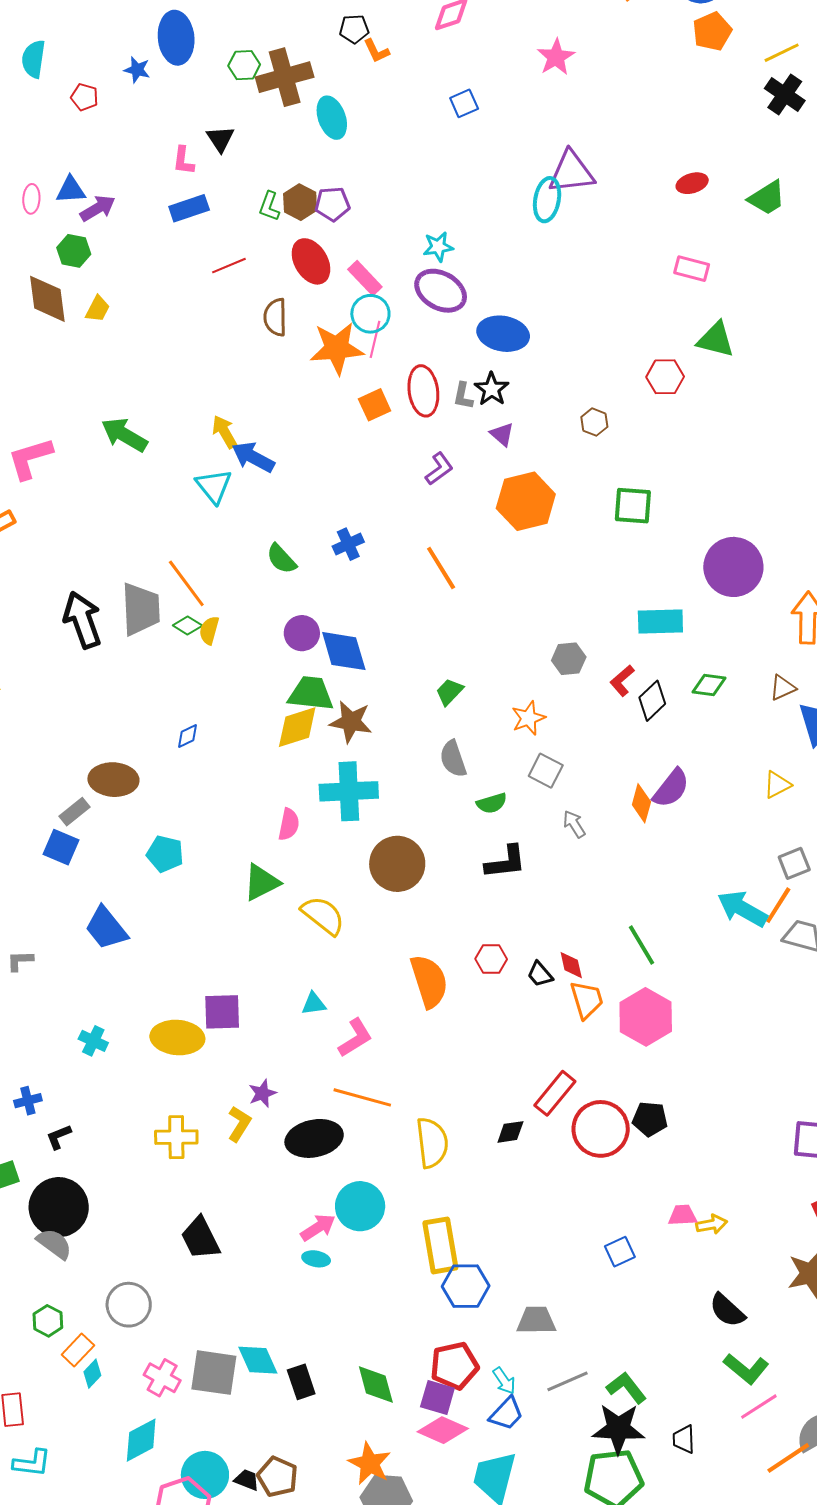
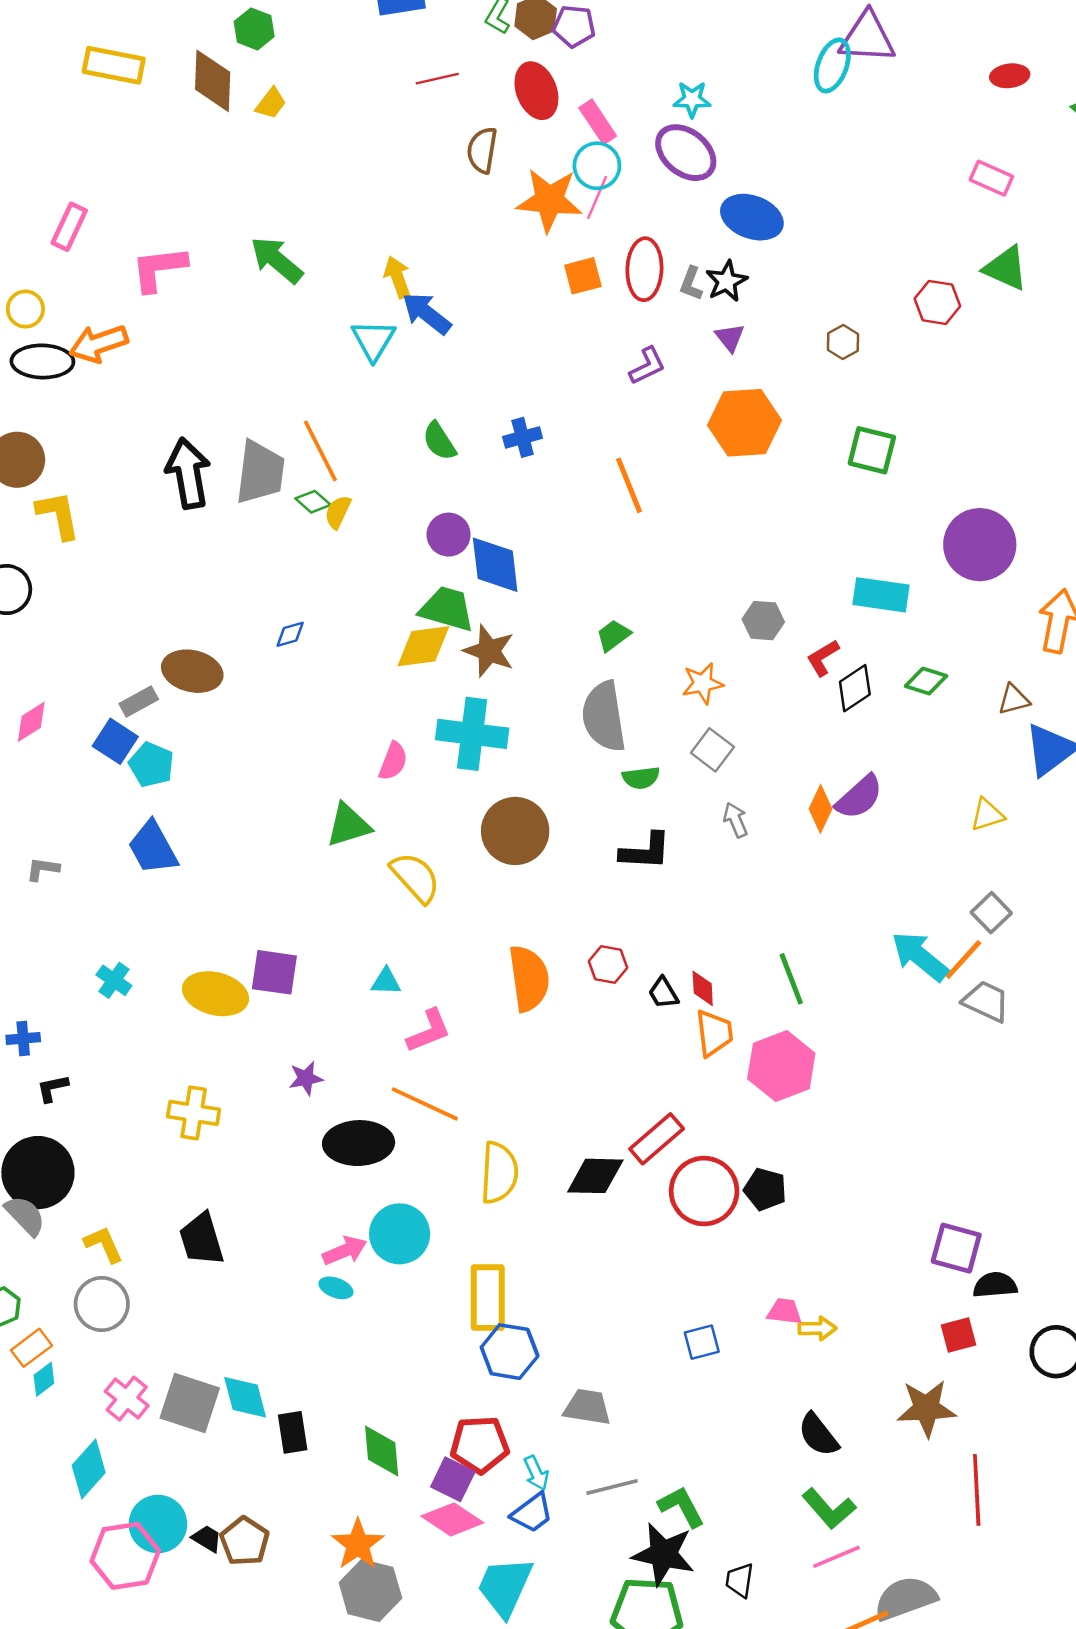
gray semicircle: (453, 759) -> (604, 717), size x1.5
cyan pentagon: (165, 854) -> (151, 765), moved
gray square: (794, 863) -> (991, 913), turned -32
yellow L-shape: (239, 1124) -> (104, 1244), moved, turned -66
black diamond: (510, 1132) -> (595, 1176), size x1.6
cyan diamond: (141, 1440) -> (89, 1469), turned -30

